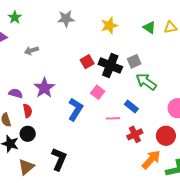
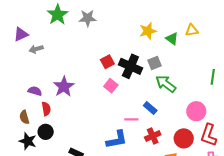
green star: (15, 17) -> (58, 15), moved, size x1.5
yellow star: (109, 25) -> (148, 31), moved
green triangle: (149, 27) -> (172, 39), moved
gray arrow: (31, 50) -> (36, 49), moved
pink square: (98, 92) -> (111, 86), moved
blue L-shape: (75, 109) -> (117, 140), moved, turned 45

